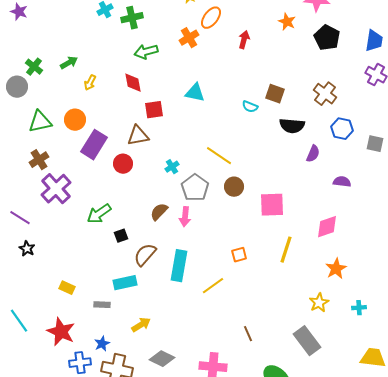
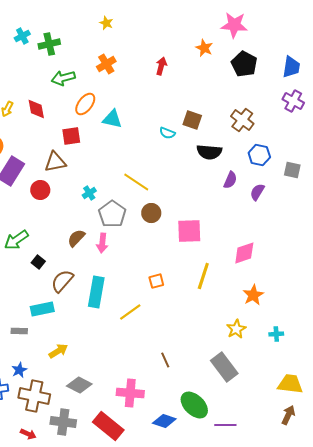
orange ellipse: (211, 18) -> (85, 104), moved
red diamond: (133, 83) -> (36, 109), moved
purple semicircle: (342, 182) -> (257, 192), moved, turned -66
black square: (121, 236) -> (38, 262), turned -32

